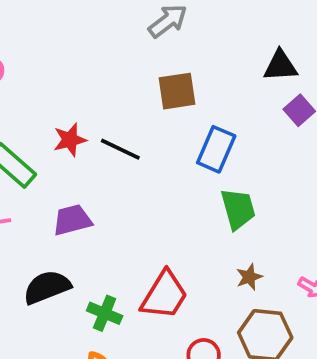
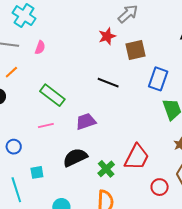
red star: (70, 140) -> (107, 36), moved
green cross: (105, 313) -> (106, 169), turned 30

